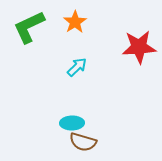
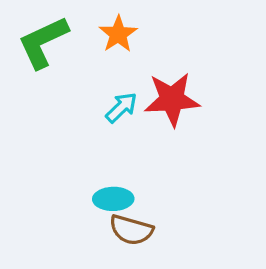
red star: (139, 47) -> (172, 99), moved

